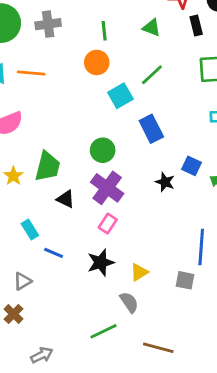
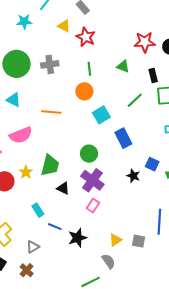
black rectangle: (196, 25) -> (153, 76), moved
orange line: (31, 73) -> (51, 112), moved
green line: (152, 75) -> (135, 100), moved
black star: (101, 262) -> (77, 238), moved
gray square: (185, 280) -> (139, 241), moved

